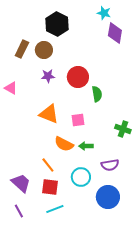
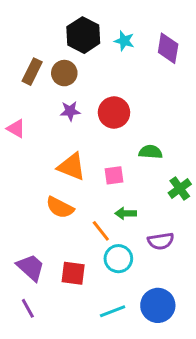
cyan star: (104, 13) -> (124, 41), moved
green semicircle: (97, 94) -> (151, 152), moved, turned -77
green cross: (123, 129) -> (180, 188), turned 35
orange semicircle: (64, 144) -> (60, 207), moved
orange line: (48, 165) -> (101, 231), moved
blue circle: (108, 197) -> (158, 305), moved
cyan line: (55, 209) -> (113, 311), moved

